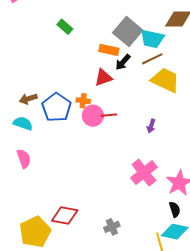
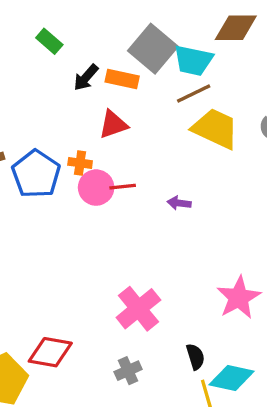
black arrow: (123, 62) -> (86, 77), moved
purple arrow: (151, 126) -> (179, 203), moved, turned 80
pink cross: (144, 173) -> (138, 309), moved
black semicircle: (175, 209) -> (195, 357), moved

